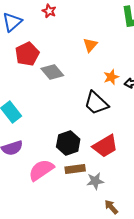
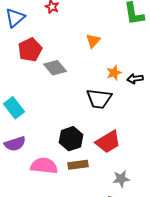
black trapezoid: (96, 103) -> (99, 99), turned -36
pink semicircle: (41, 170) -> (44, 166), turned 40
gray star: (95, 181) -> (121, 179), moved

